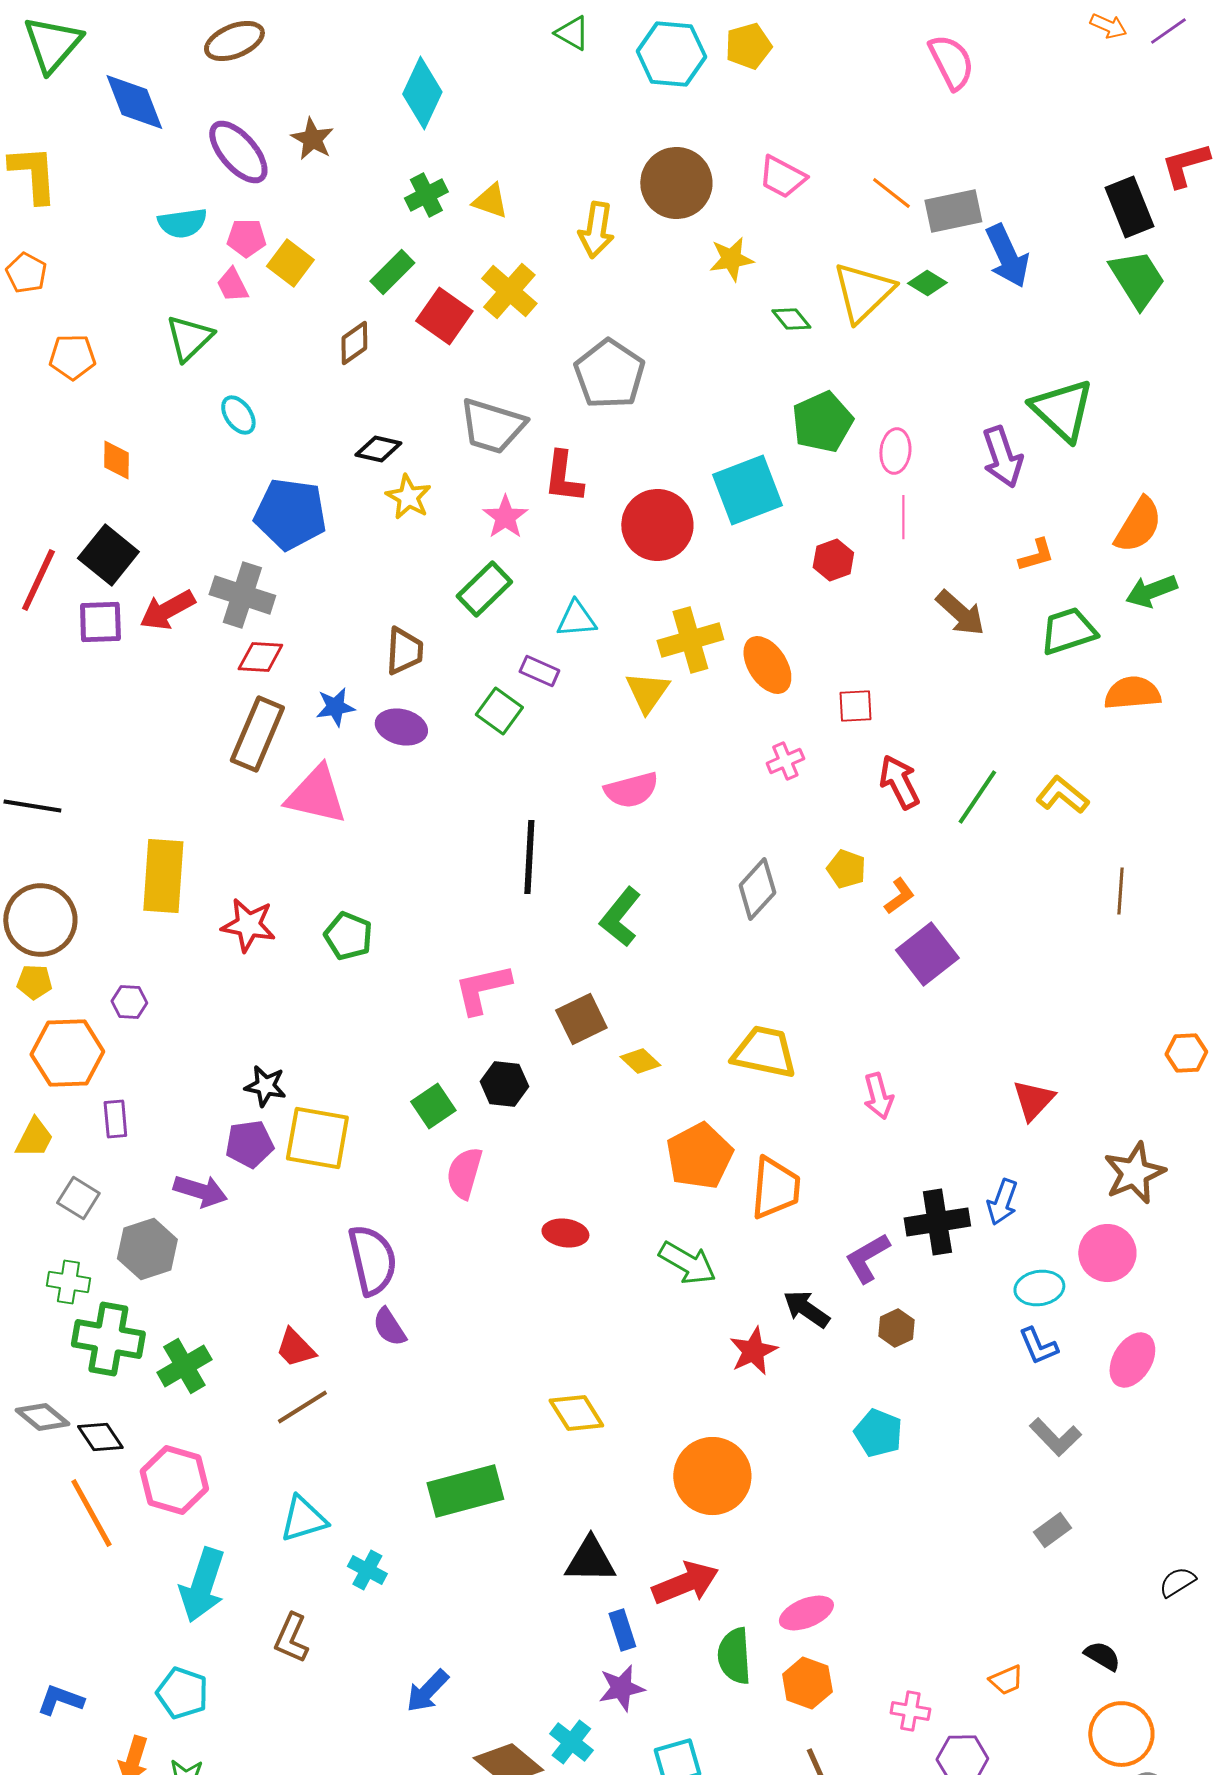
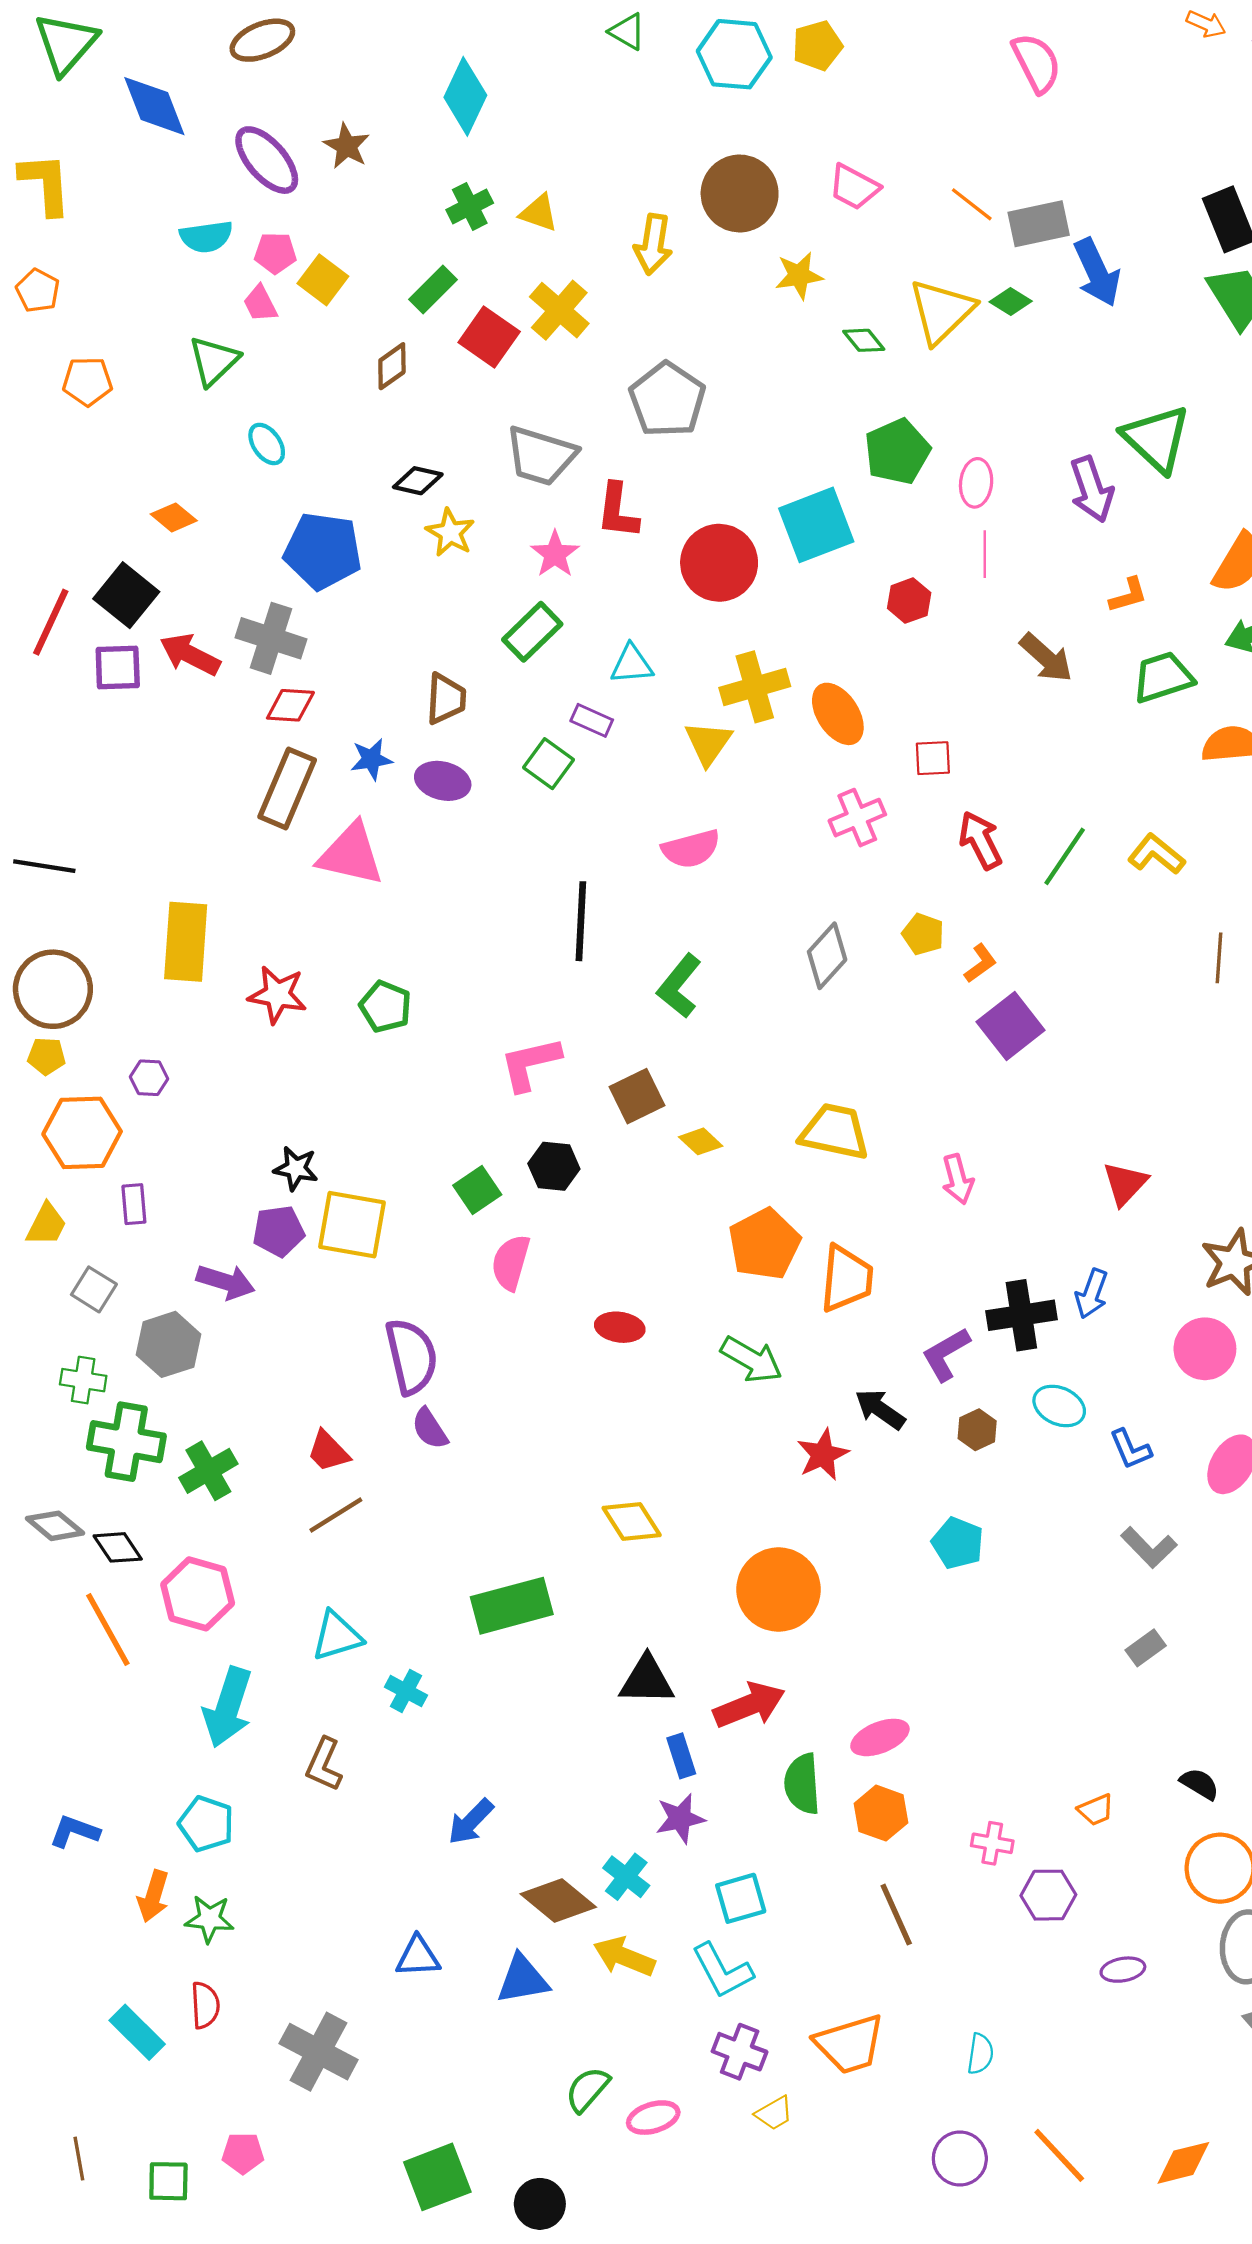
orange diamond: (116, 460) -> (174, 517), moved, turned -51
red arrow: (167, 610) -> (190, 655), turned 56
pink cross: (785, 761) -> (857, 818), size x1.4
cyan ellipse: (1039, 1288) -> (1059, 1406), moved, turned 33

